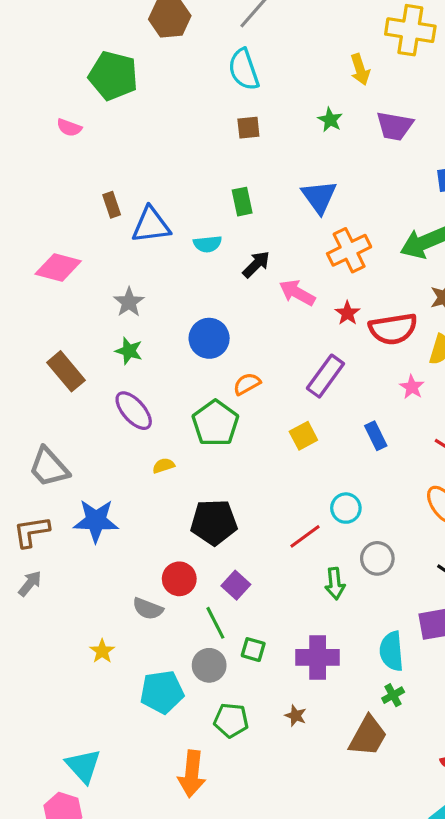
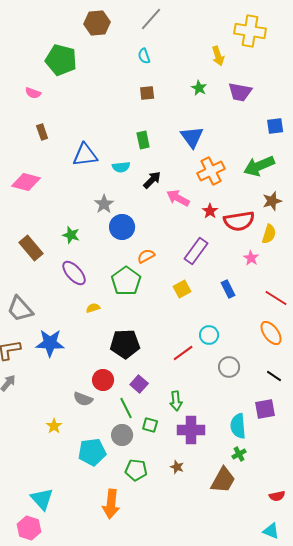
cyan semicircle: (244, 69) -> (144, 56), size x0.6
brown rectangle: (112, 205) -> (42, 132), moved
gray star: (129, 302) -> (104, 204), moved
green arrow: (335, 584) -> (176, 401), moved

